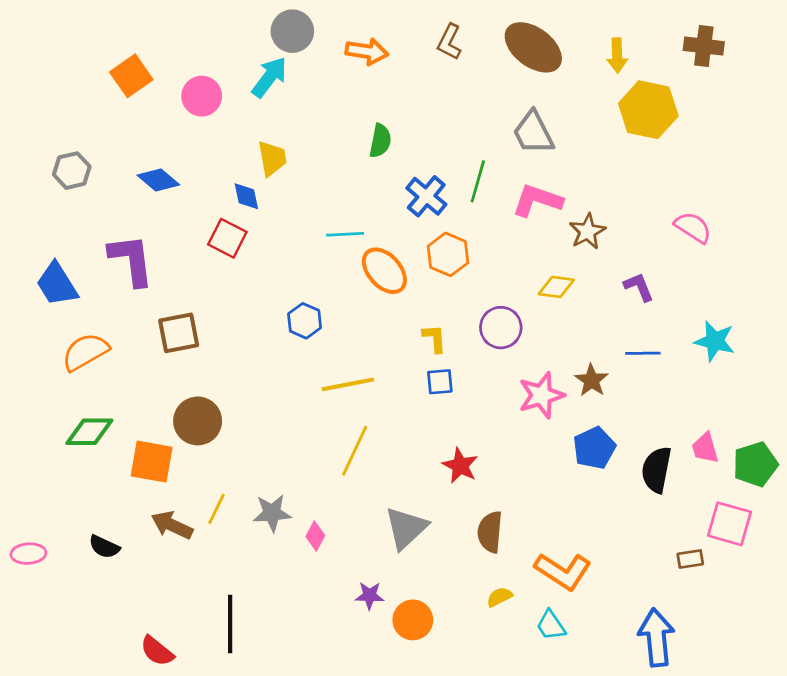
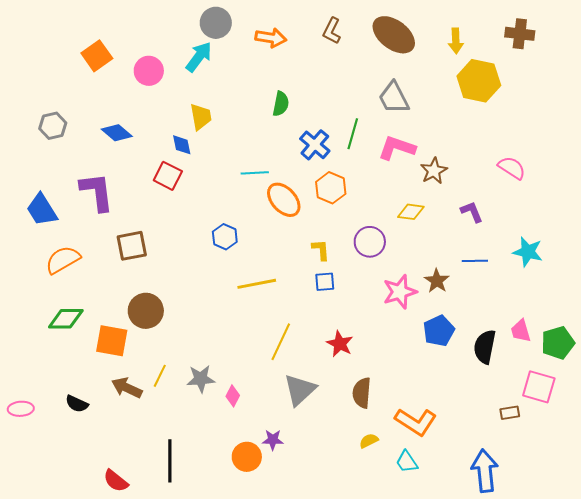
yellow line: (355, 451) -> (281, 342), moved
orange circle: (413, 620) -> (247, 457), moved

